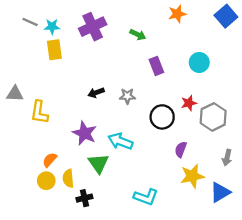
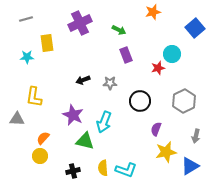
blue square: (226, 16) -> (195, 28), moved
gray line: (30, 22) -> (26, 19), turned -40
cyan star: (52, 27) -> (27, 57), moved
purple rectangle: (156, 66) -> (126, 55), moved
gray triangle: (15, 94) -> (17, 119), moved
red star: (189, 103) -> (158, 68), moved
cyan arrow: (120, 141) -> (104, 122), turned -90
green triangle: (98, 163) -> (85, 141), turned -42
yellow semicircle: (68, 178) -> (103, 168), moved

